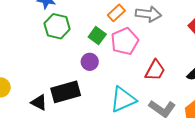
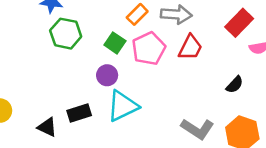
red trapezoid: (155, 70) -> (190, 48), moved
black rectangle: (66, 92) -> (79, 113), size x0.7
cyan triangle: (123, 99) -> (123, 106), moved

